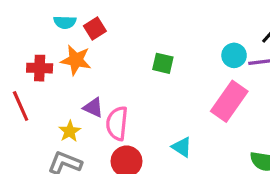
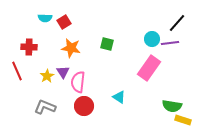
orange star: (76, 60) -> (71, 48), moved
purple triangle: (93, 108) -> (63, 72), turned 32
yellow star: (70, 131) -> (47, 76), moved

